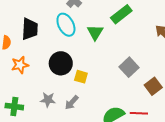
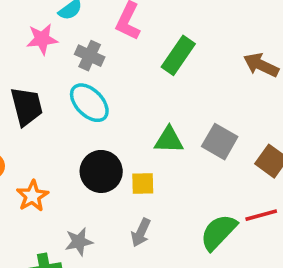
black trapezoid: (30, 29) -> (27, 106), moved
green triangle: (95, 32) -> (169, 140), moved, turned -42
gray star: (48, 100) -> (79, 242), moved

